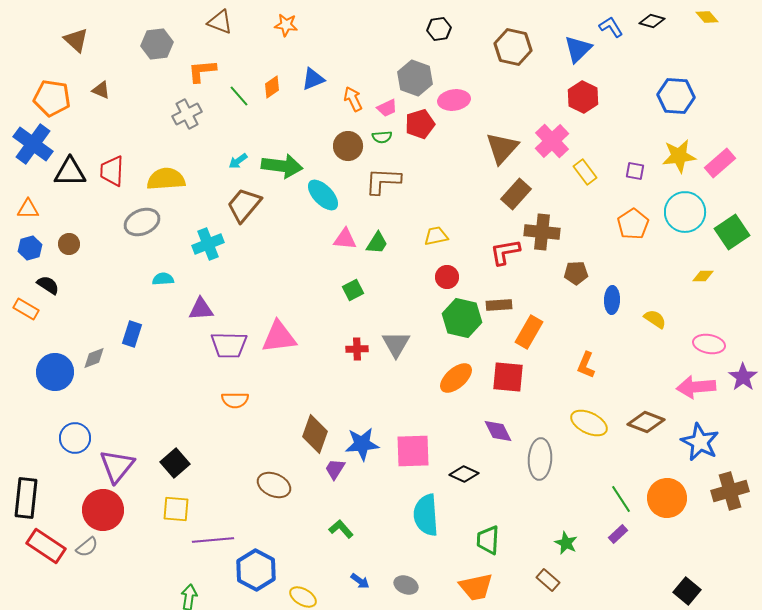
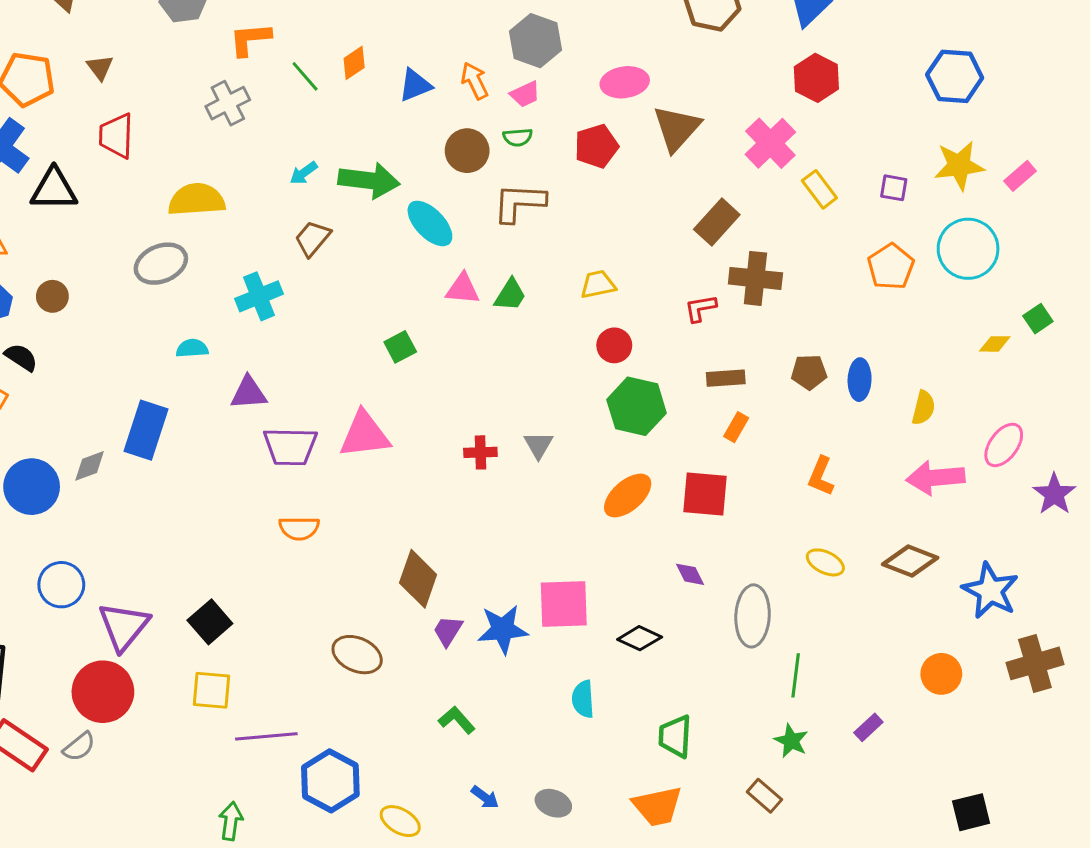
gray hexagon: (415, 78) -> (535, 41), moved
blue triangle: (313, 79) -> (415, 85), moved
brown triangle: (101, 90) -> (100, 67), turned 30
red pentagon: (420, 124) -> (596, 146), moved
brown triangle: (502, 148) -> (677, 128), moved
pink rectangle: (720, 163) -> (1020, 176), size x0.7
red trapezoid: (112, 171) -> (116, 136), moved
brown trapezoid: (244, 205) -> (313, 238), size x0.7
green square: (732, 232) -> (1038, 319), moved, size x0.6
red L-shape: (505, 252) -> (700, 308), size x0.7
brown pentagon: (576, 273) -> (809, 372), moved
green square: (353, 290) -> (400, 347), moved
brown rectangle: (499, 305) -> (726, 378), moved
yellow semicircle: (655, 319) -> (923, 408), turned 70
orange rectangle: (529, 332) -> (736, 427), size x0.6
blue rectangle: (132, 334) -> (146, 430), size x1.5
gray triangle: (396, 344) -> (538, 445), size x0.7
pink ellipse: (709, 344) -> (1004, 445), turned -64
pink arrow: (696, 387) -> (935, 478), moved
yellow ellipse: (589, 423) -> (825, 562), size x0.7
purple diamond: (498, 431) -> (690, 574), size x0.7
blue star: (362, 444) -> (503, 629), moved
orange circle: (667, 498) -> (941, 674), size x0.7
green line: (621, 499) -> (796, 675), moved, turned 40
cyan semicircle: (426, 515) -> (583, 699), size x0.6
black square: (687, 591) -> (971, 812), turned 36

